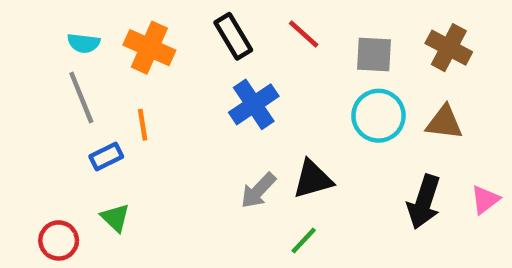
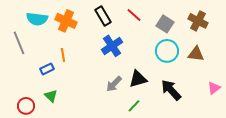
cyan semicircle: (84, 43) -> (37, 19), size x1.5
gray square: (374, 54) -> (165, 24), turned 30
gray line: (81, 98) -> (19, 43), moved
black arrow: (424, 202) -> (171, 90), moved, turned 120

